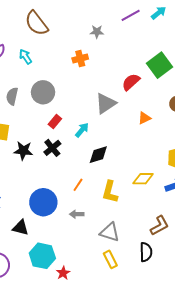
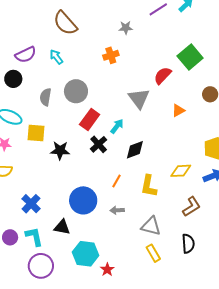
gray triangle: (106, 104) -> (139, 98), turned -30
red rectangle: (55, 121) -> (90, 119), size x1.5
black cross: (52, 148) -> (99, 144), moved
brown L-shape: (160, 226) -> (191, 207), moved

